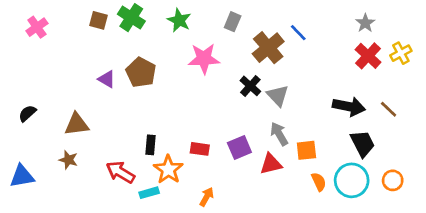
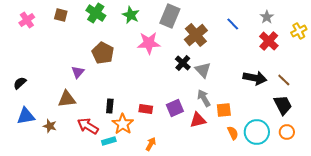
brown square: (99, 20) -> (61, 15), moved
gray rectangle: (233, 22) -> (170, 16), size x1.6
blue line: (298, 33) -> (233, 24), moved
yellow cross: (401, 53) -> (299, 31), moved
purple triangle: (107, 79) -> (78, 72), moved, turned 40
brown triangle: (77, 124) -> (67, 99), moved
black trapezoid: (363, 143) -> (283, 105), moved
brown star: (68, 160) -> (50, 126), moved
blue triangle: (22, 176) -> (26, 116), moved

